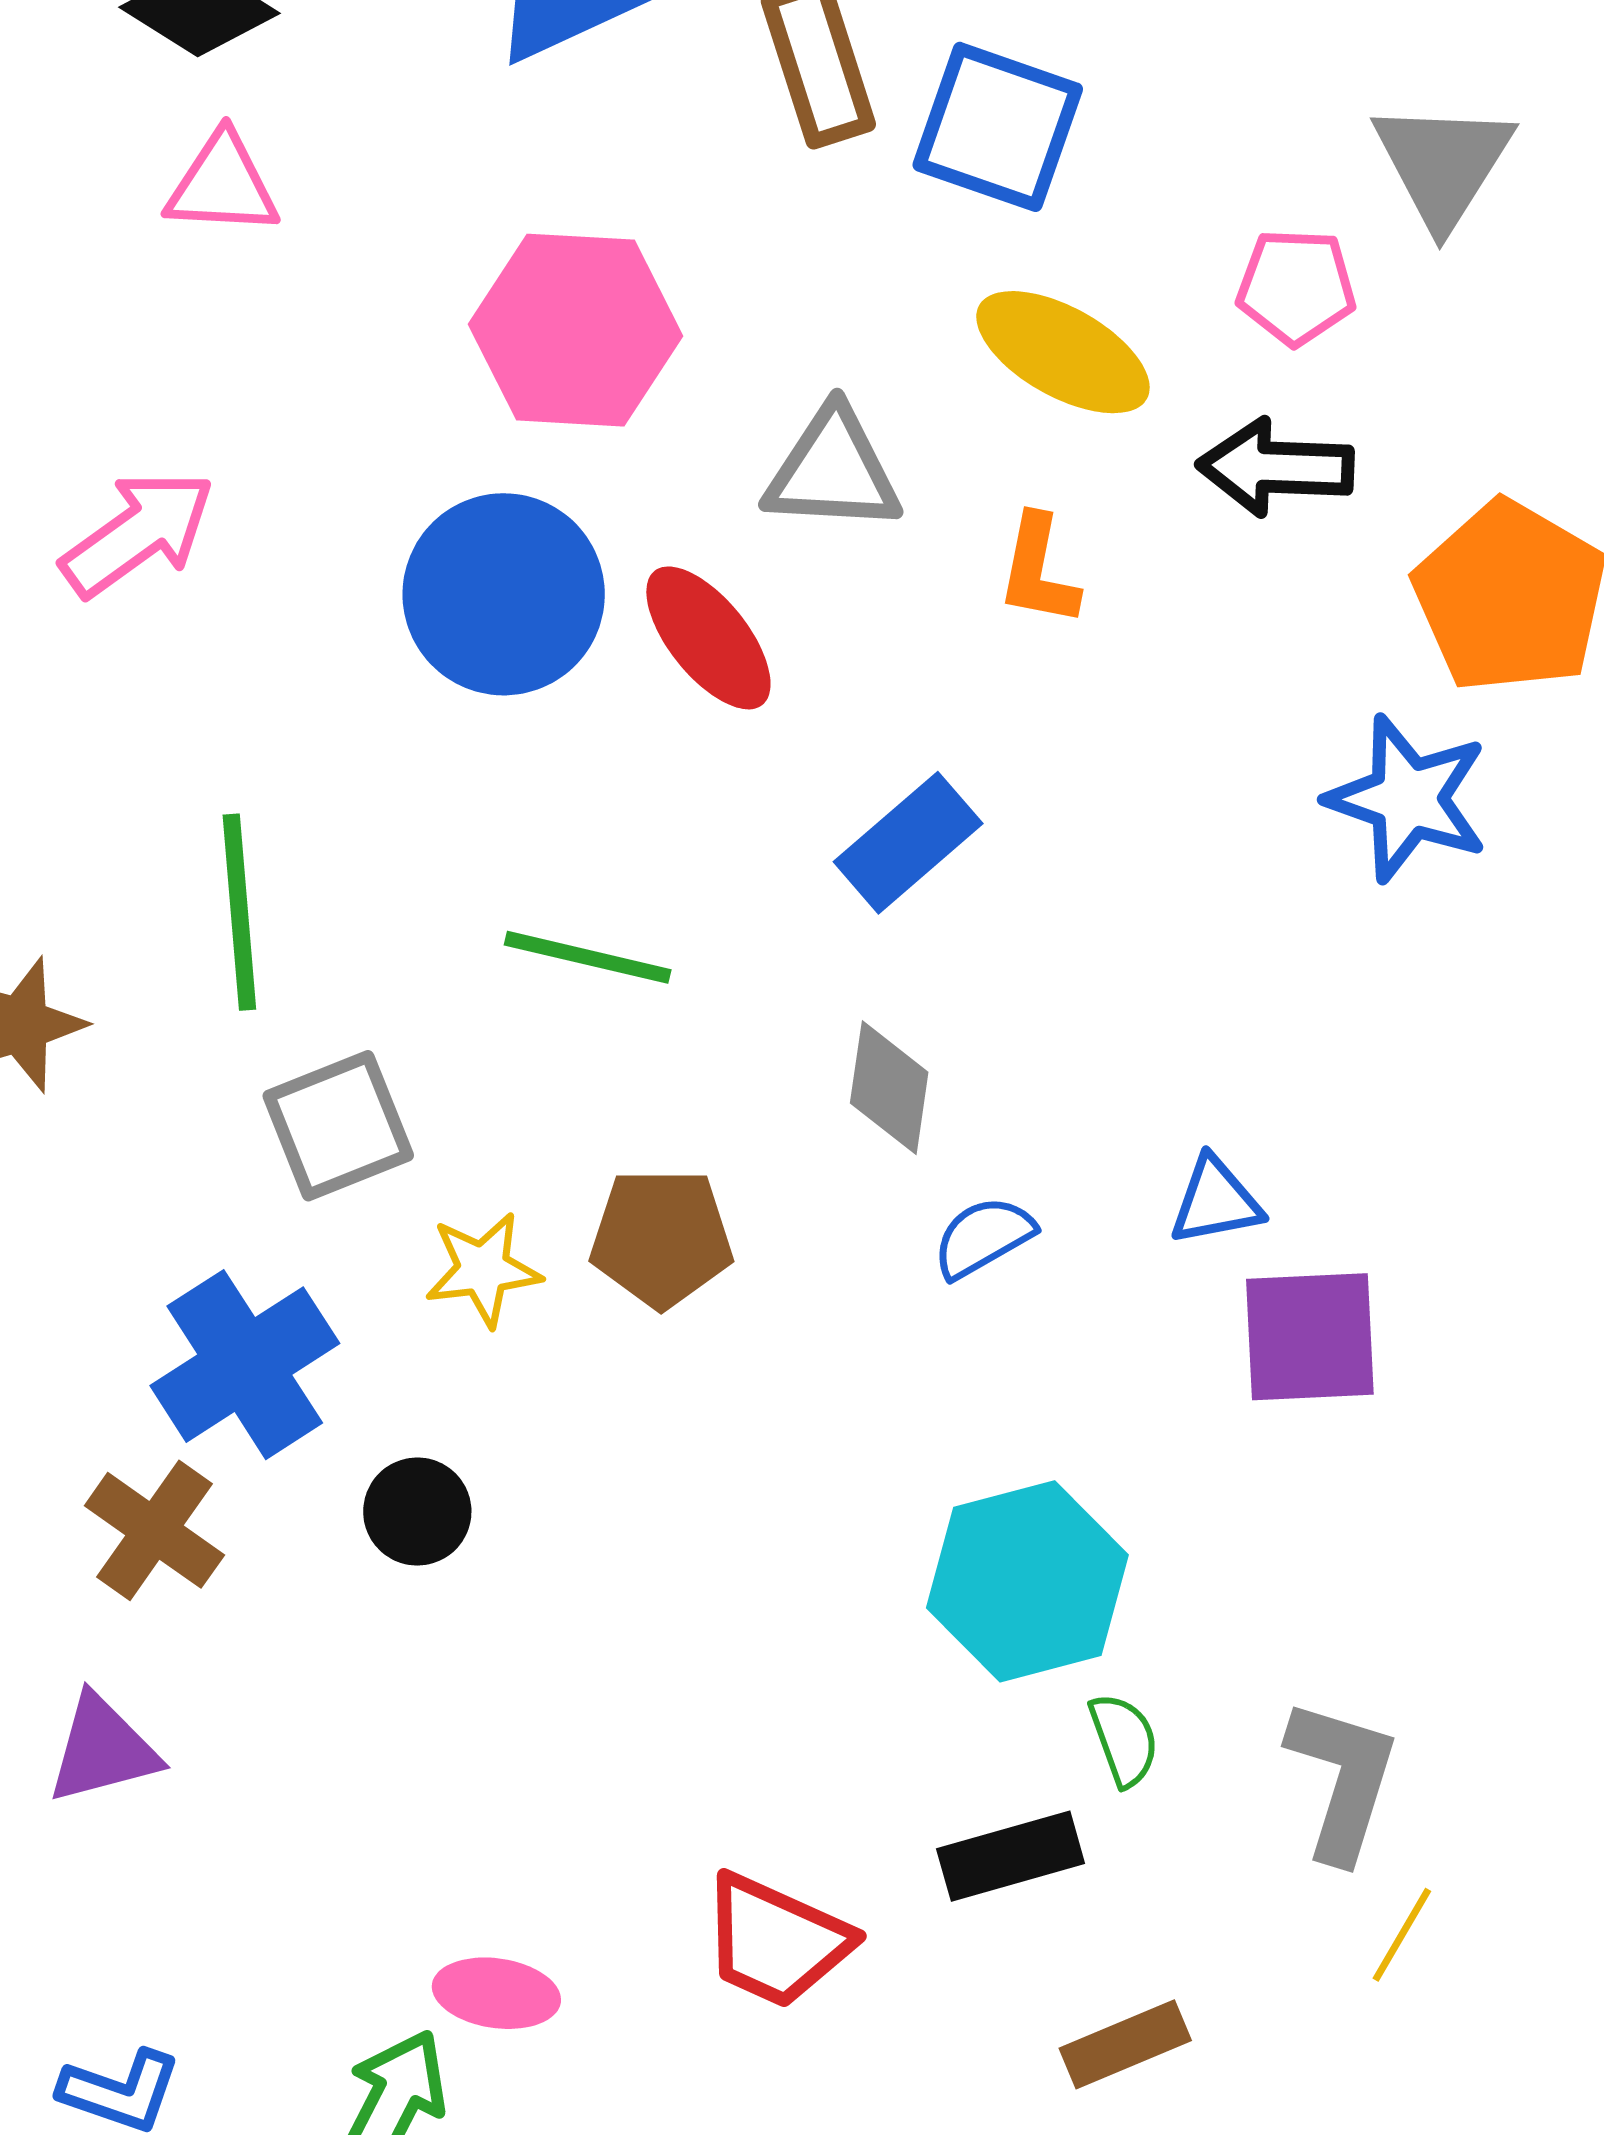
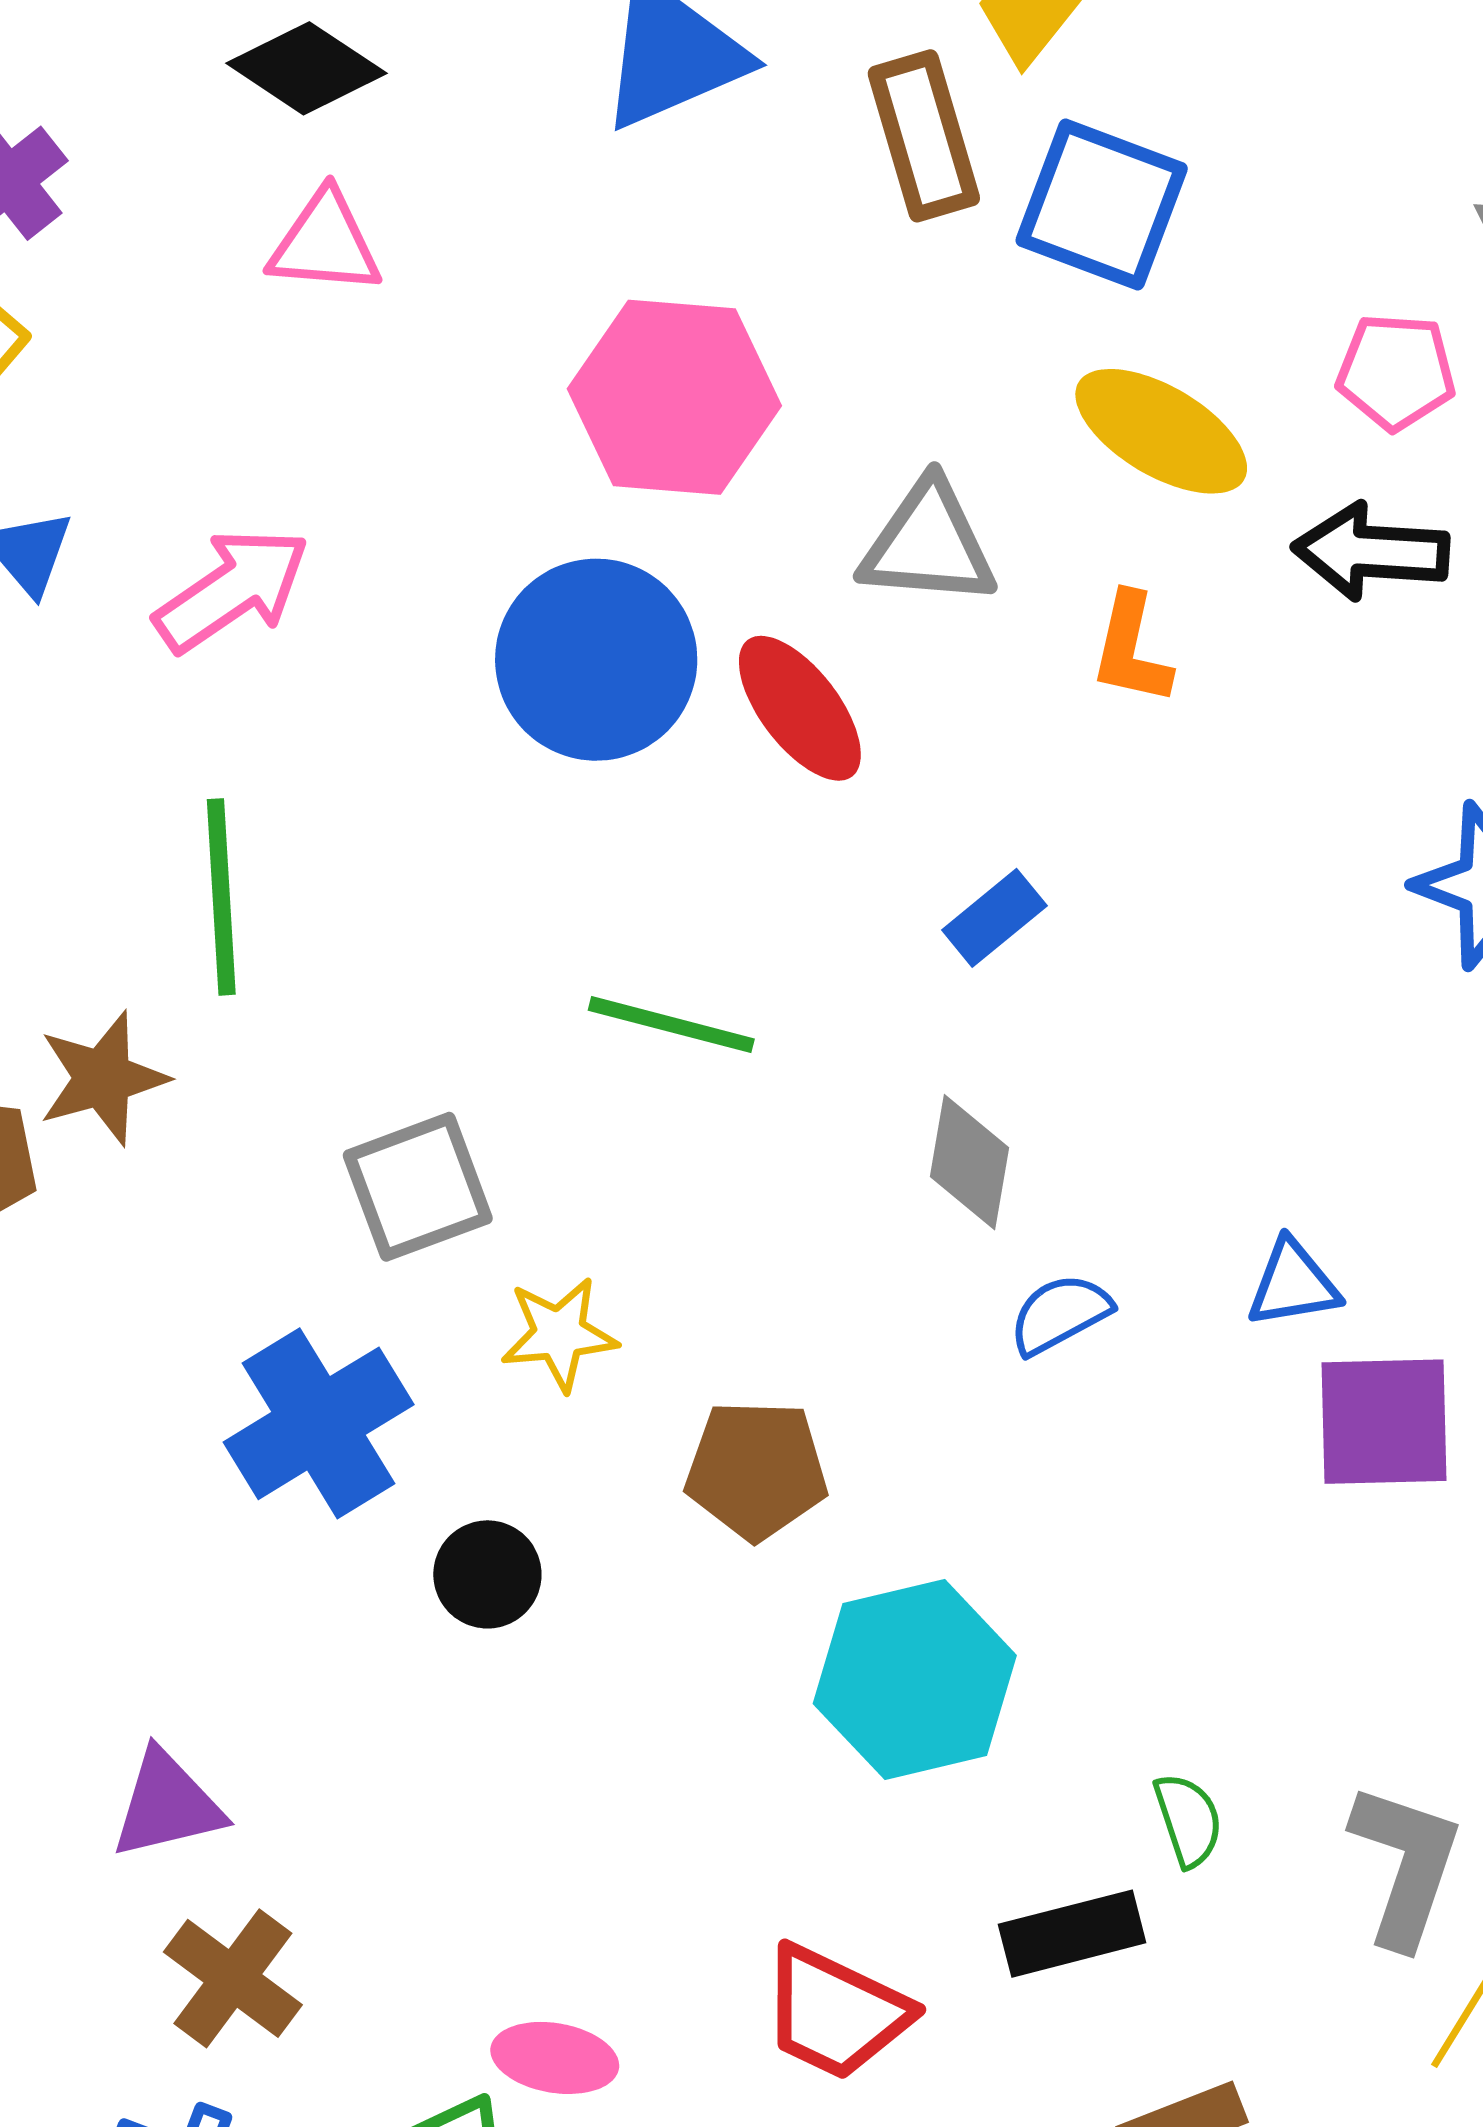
blue rectangle: (908, 843) -> (994, 918), size x0.7
green line: (239, 912) -> (221, 897), moved
brown pentagon: (661, 1238) -> (756, 1470), moved
brown cross: (154, 1530) -> (233, 1978), moved
cyan hexagon: (1027, 1581) -> (915, 1679), moved

